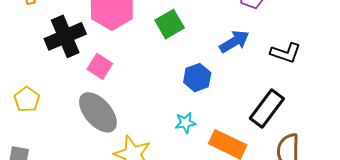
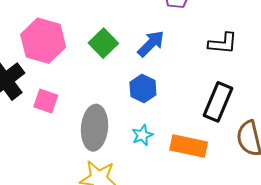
blue arrow: (234, 42) -> (151, 44), moved
gray ellipse: (98, 112) -> (95, 128), moved, turned 60

